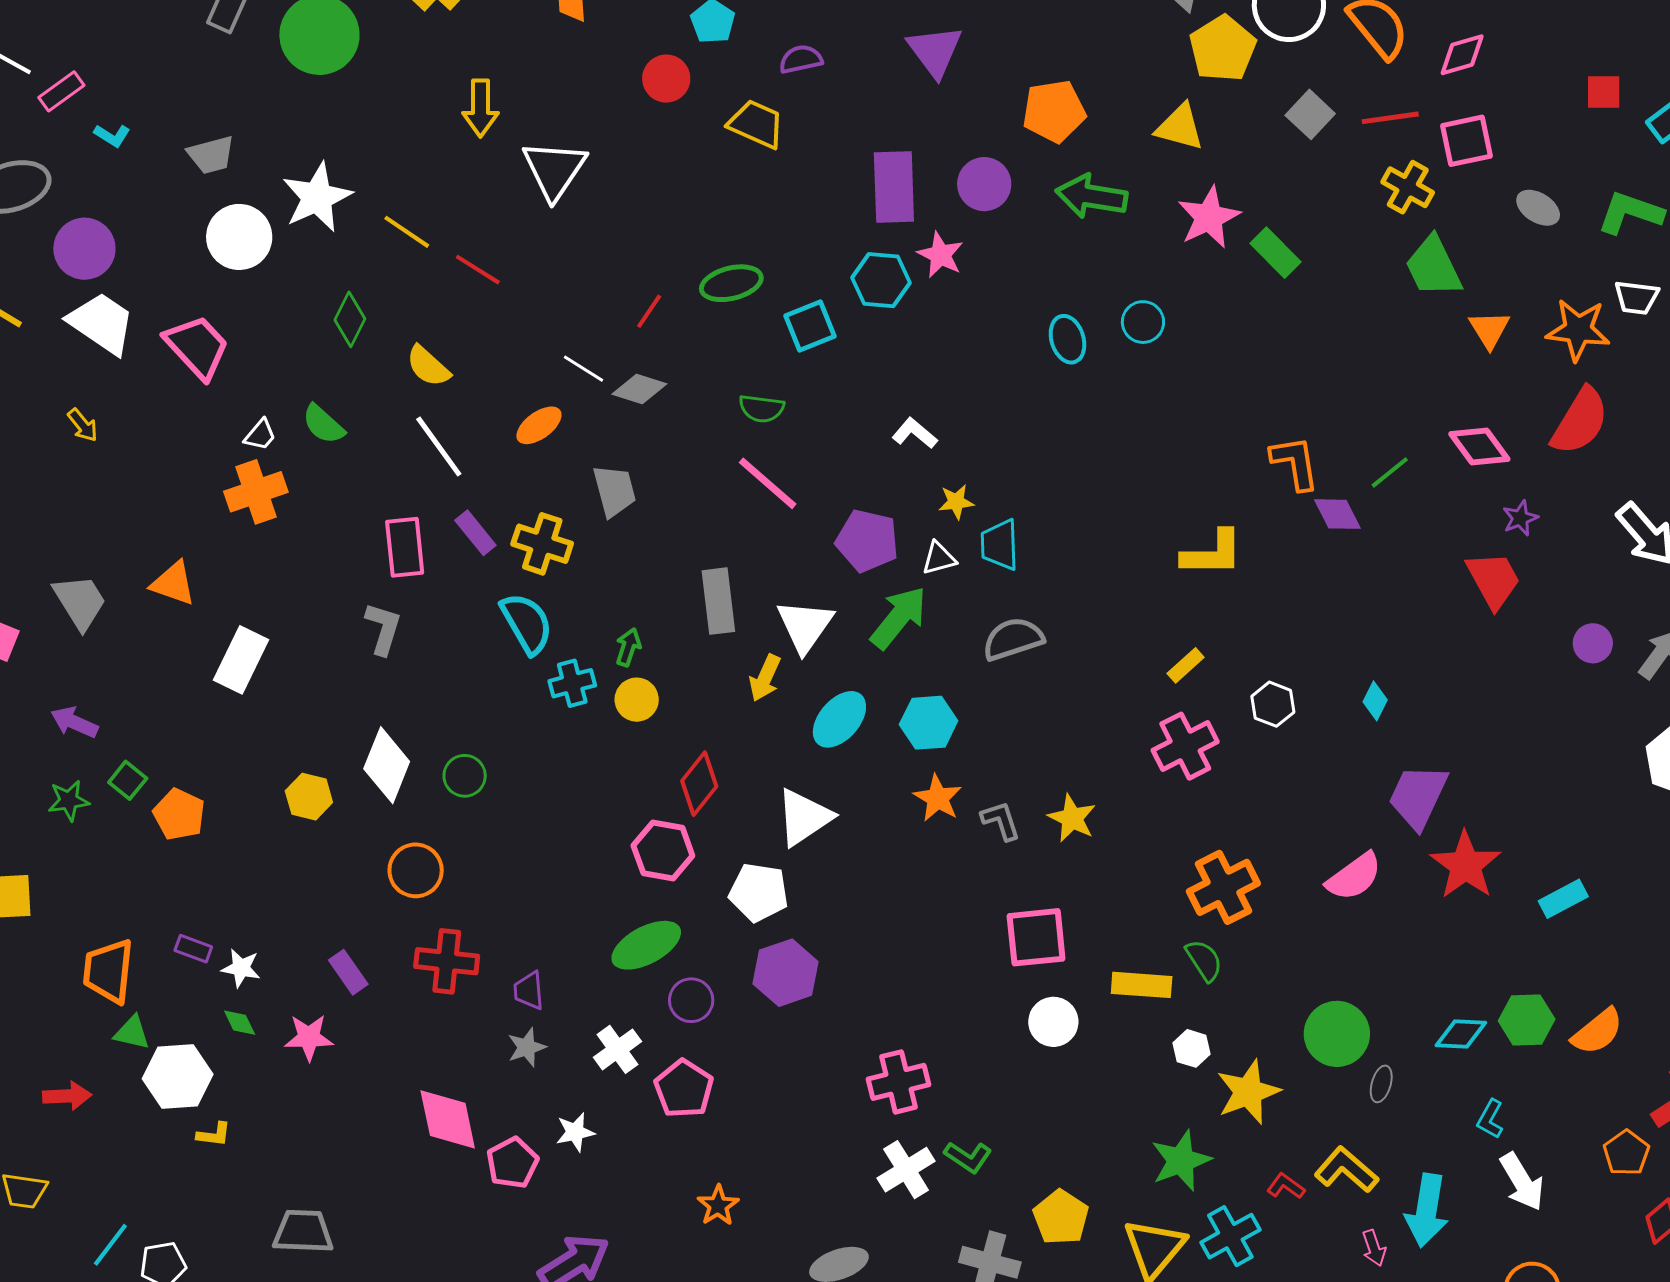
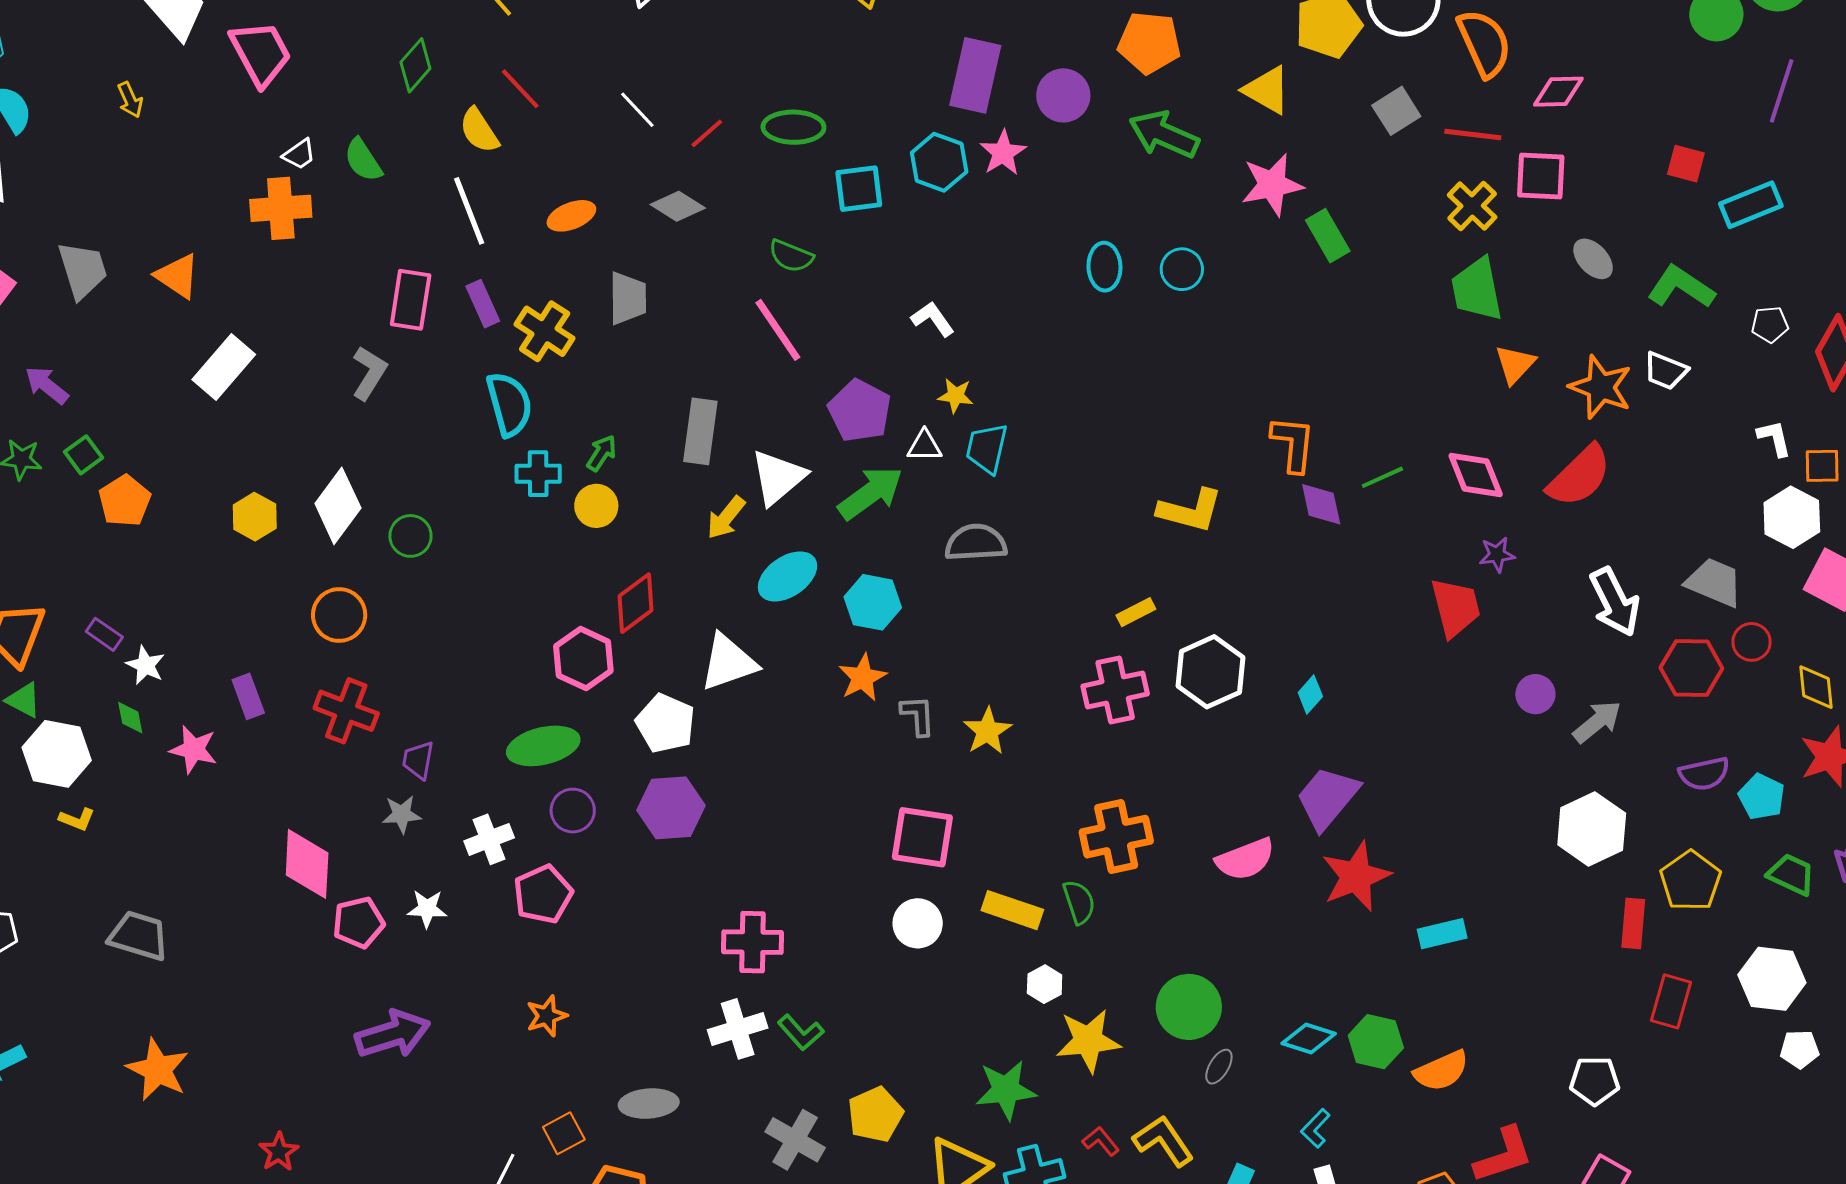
red line: (478, 270) -> (520, 89), moved
white line: (583, 369) -> (637, 110), moved
white hexagon: (1273, 704) -> (1210, 672), size x1.6

